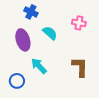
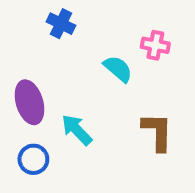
cyan semicircle: (50, 33) -> (118, 69), moved
purple ellipse: (23, 40) -> (29, 102), moved

